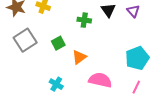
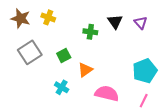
cyan cross: (56, 84) -> (62, 87), moved

